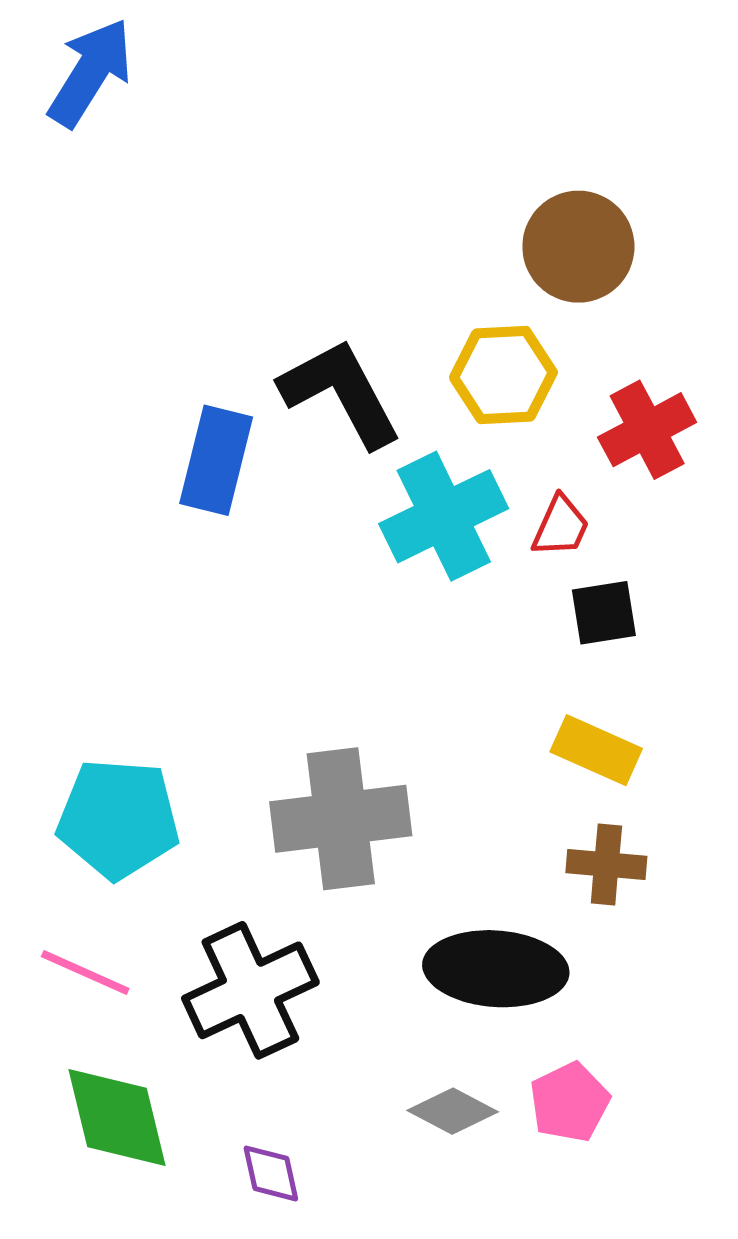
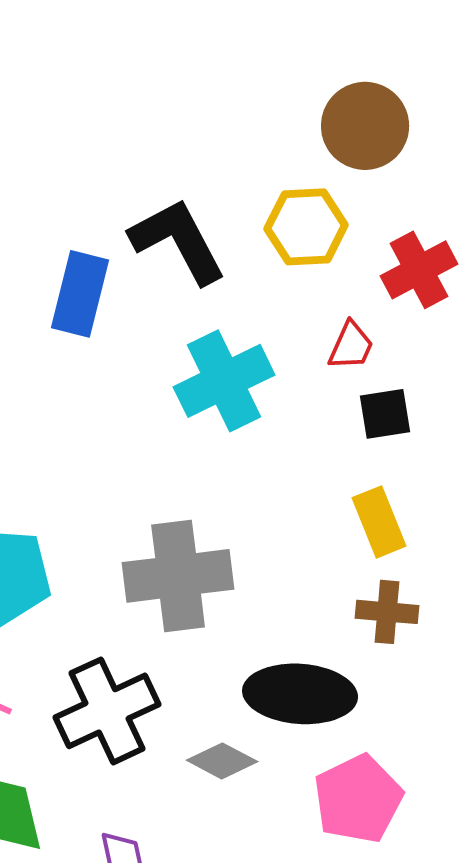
cyan cross: (444, 516) -> (224, 381), moved
yellow rectangle: (596, 750) -> (379, 522), turned 44
pink pentagon: (570, 1102) -> (358, 799), size x1.4
gray diamond: (453, 1111) -> (222, 761), moved

